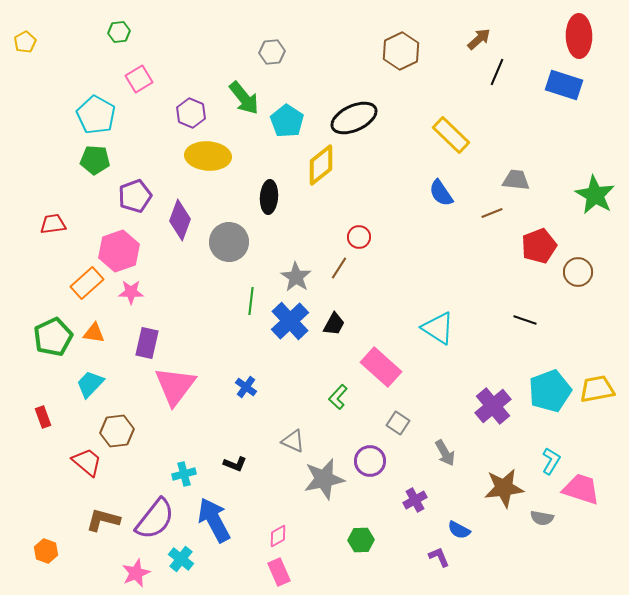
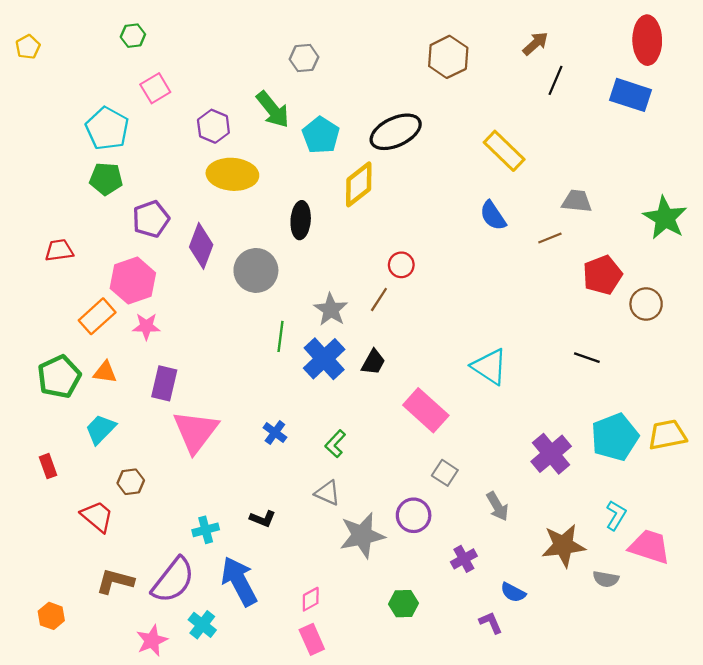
green L-shape: (338, 397) -> (335, 444), moved
brown hexagon: (117, 431) -> (131, 482), size x0.7

